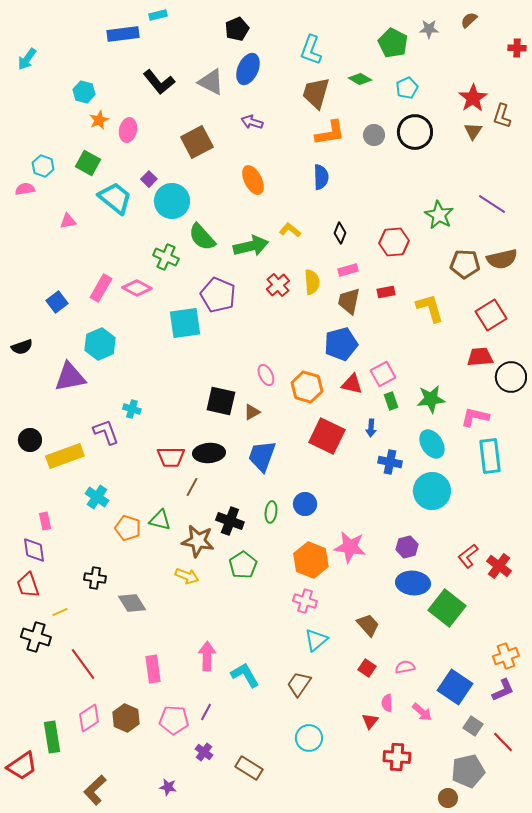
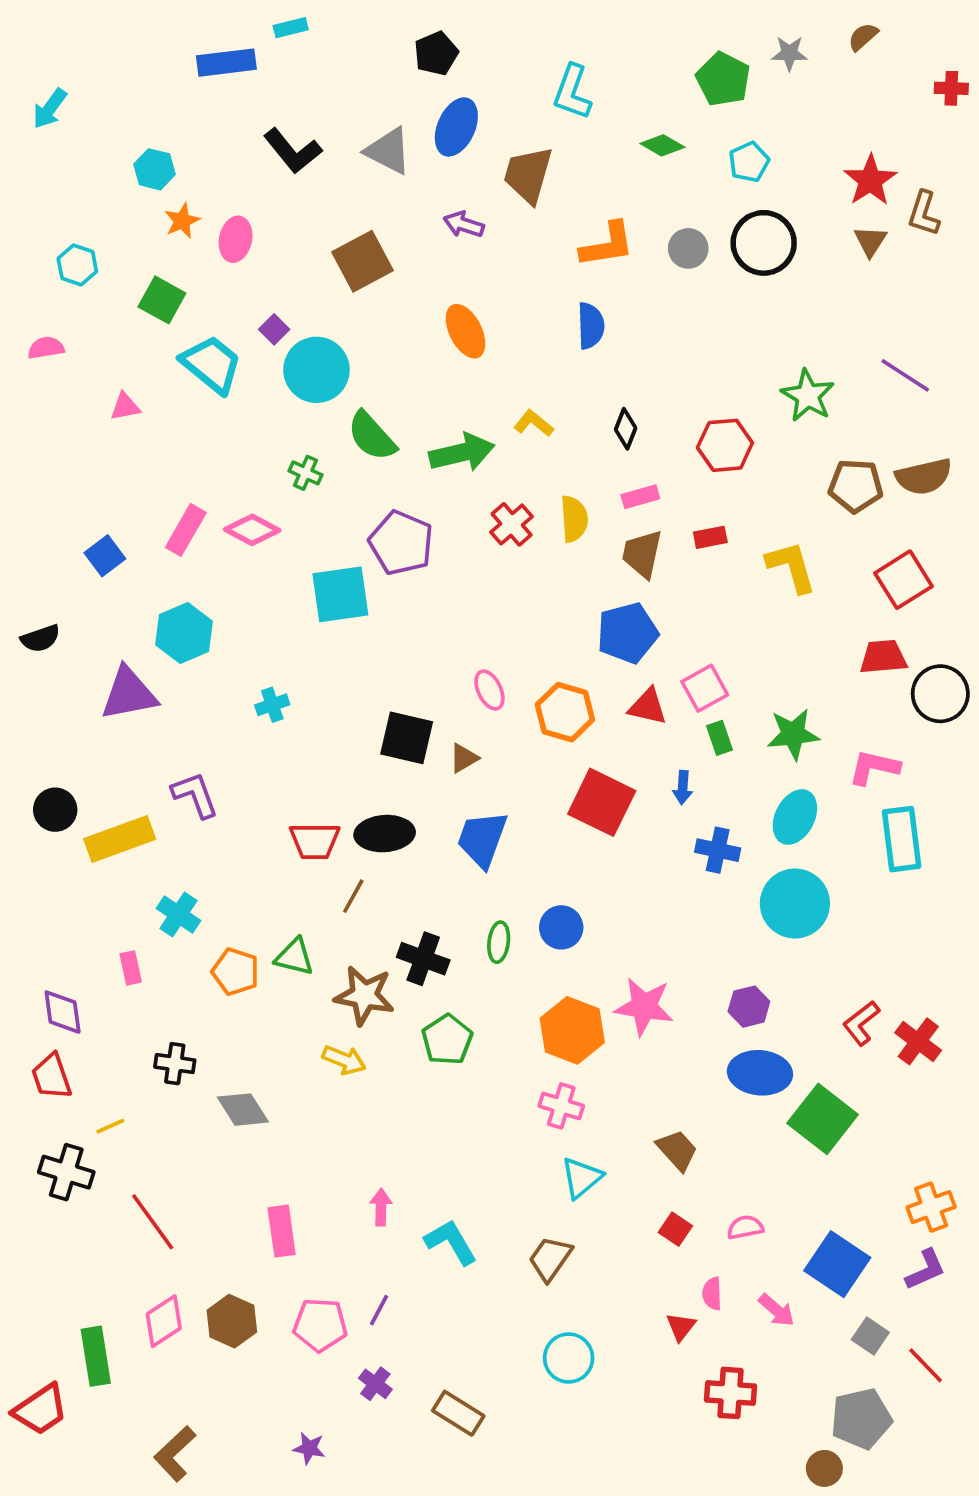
brown trapezoid: (316, 93) -> (528, 175), moved
cyan hexagon: (43, 166) -> (77, 265), moved
green cross: (166, 257) -> (305, 473), size x0.7
cyan cross: (132, 409) -> (272, 705), moved, turned -36
cyan ellipse: (432, 444) -> (795, 817), turned 60
pink rectangle: (45, 521) -> (131, 968), moved
pink arrow: (207, 656) -> (381, 1207), size x0.7

